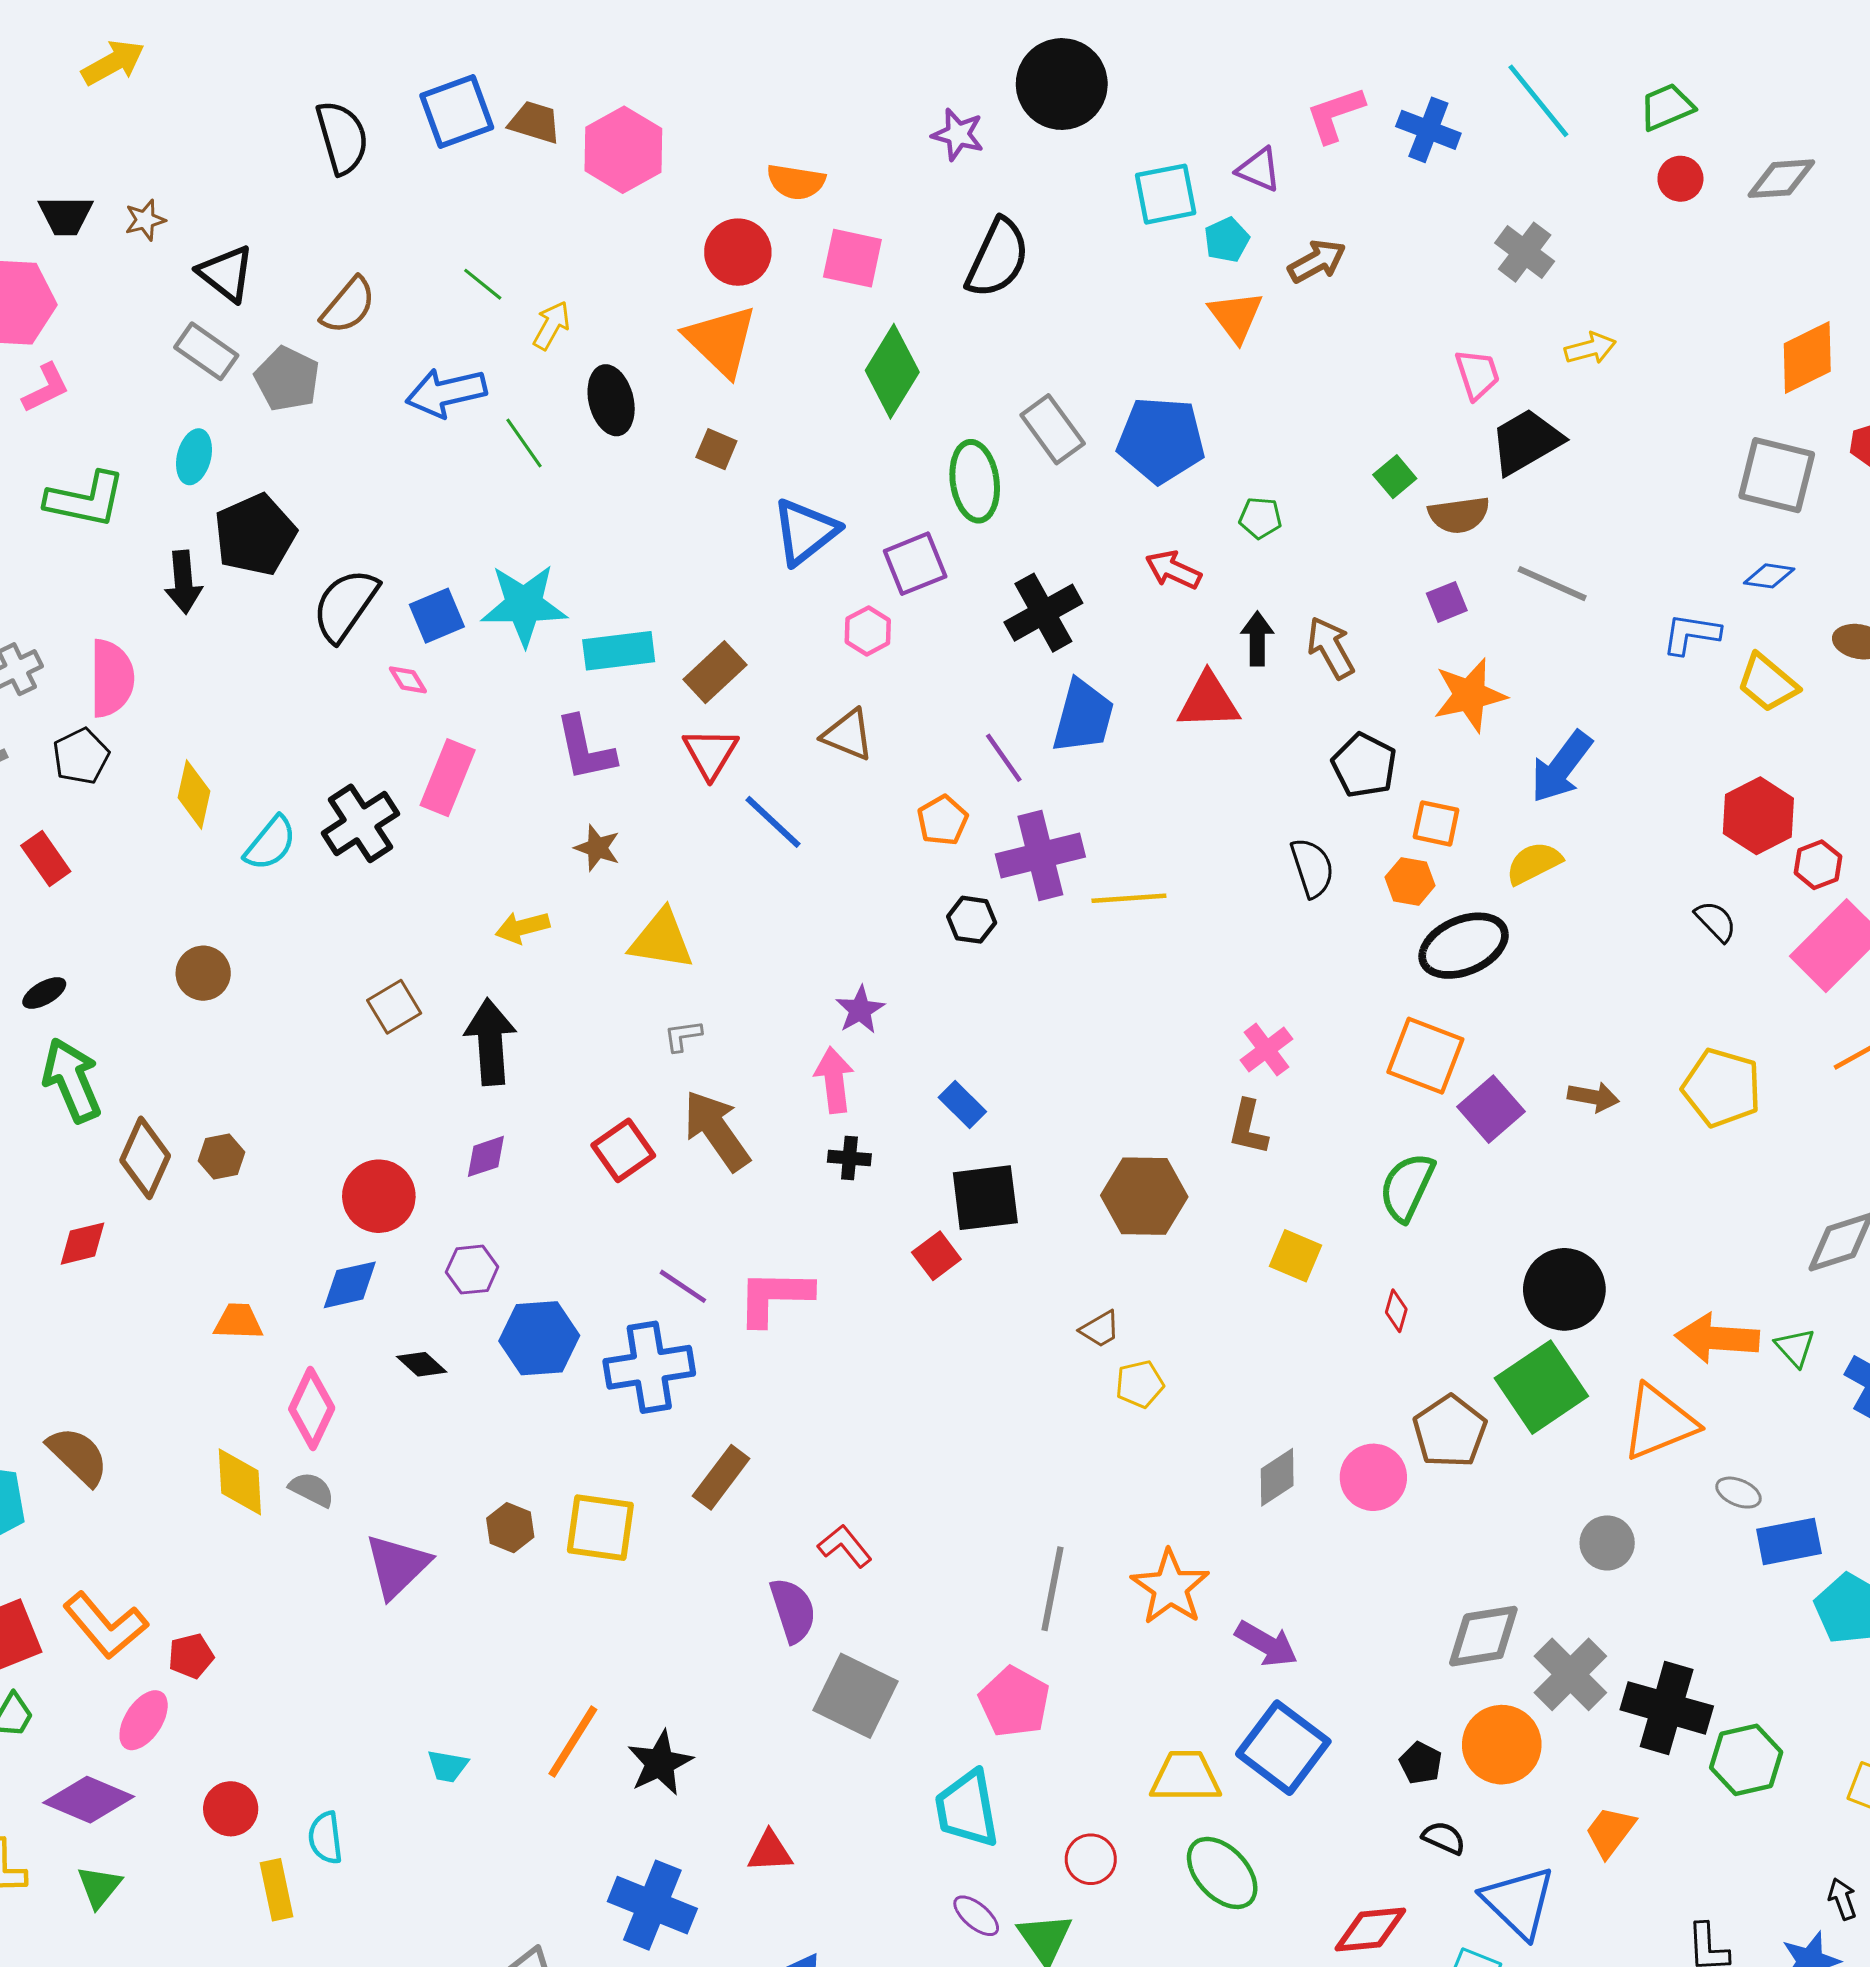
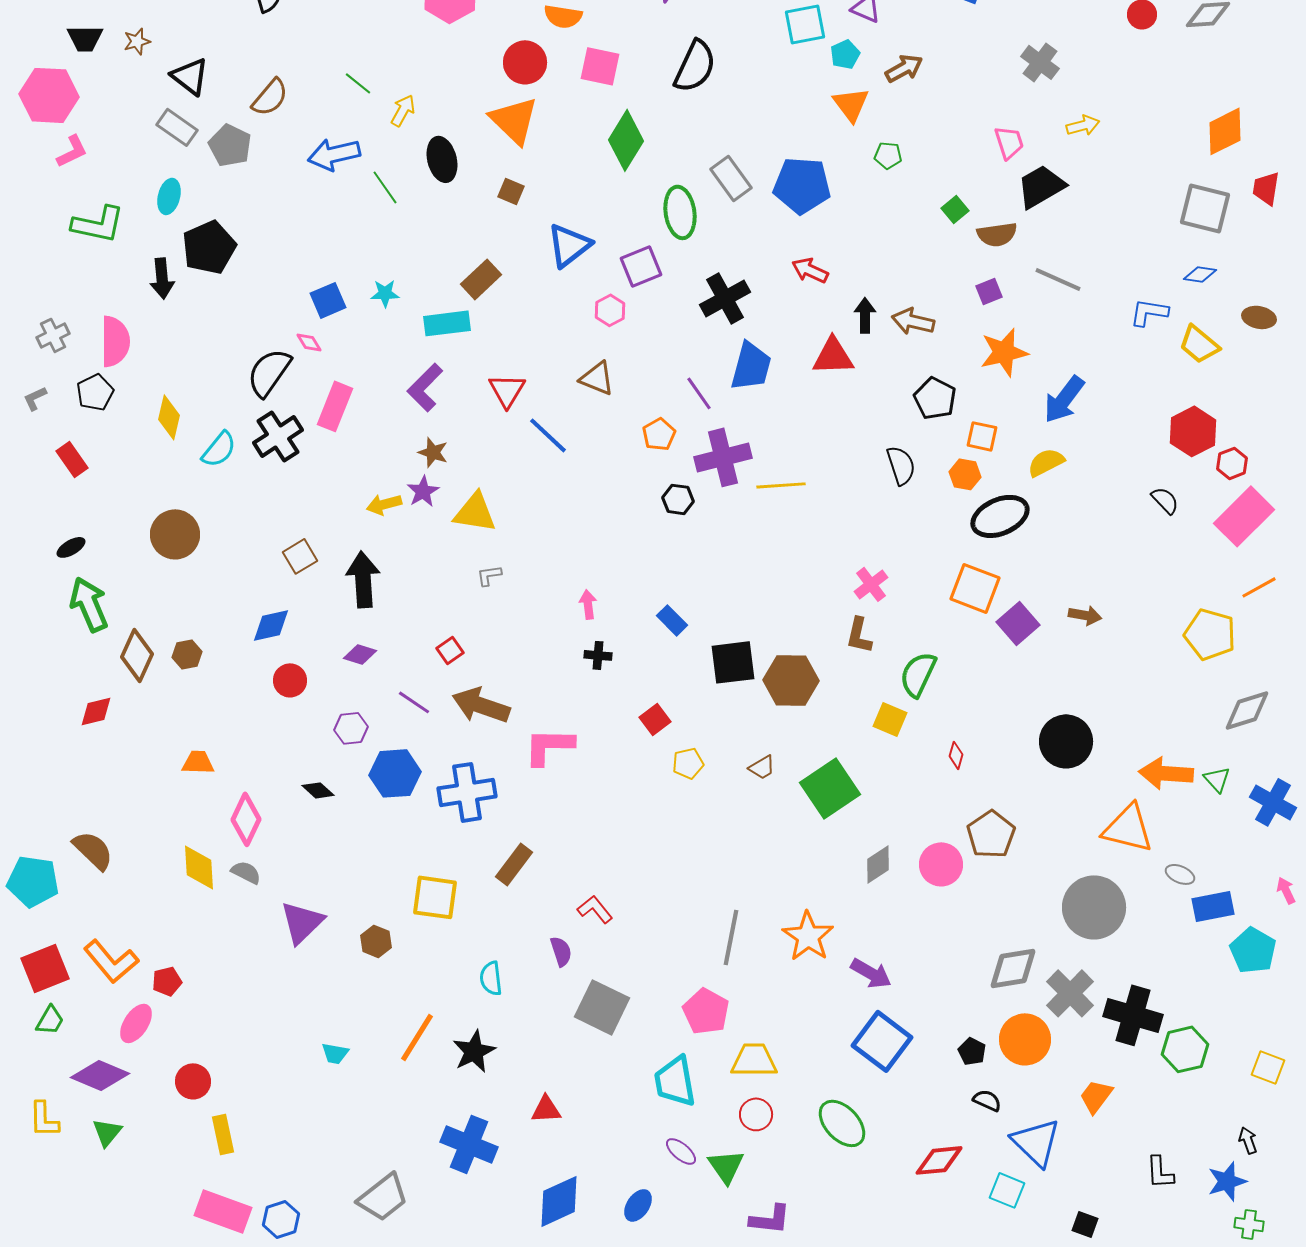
green pentagon: (1260, 518) -> (888, 155), moved
black semicircle: (345, 605) -> (269, 372), moved
cyan star: (524, 605) -> (385, 293), size x0.5
brown arrow: (1331, 648) -> (913, 321), turned -48
brown rectangle: (715, 672) -> (481, 279), moved
purple L-shape: (585, 749) -> (425, 387), turned 57
brown circle: (203, 973) -> (175, 534), size x1.4
purple star: (860, 1010) -> (423, 491), moved
pink arrow: (834, 1080) -> (588, 604), size x0.7
yellow pentagon: (1722, 1088) -> (1210, 634), moved
brown arrow: (716, 1130) -> (481, 705), moved, turned -36
red square: (623, 1150) -> (450, 650), size x0.7
purple diamond: (486, 1156) -> (360, 654), turned 36
green semicircle: (1407, 1187) -> (918, 674), moved
red circle: (379, 1196) -> (290, 680), size x0.7
black square: (985, 1198) -> (733, 662), moved
blue diamond: (350, 1285) -> (271, 625), moved
purple line: (683, 1286) -> (414, 702), moved
yellow pentagon: (1140, 1384) -> (688, 763), moved
green square: (1541, 1387) -> (830, 788), moved
orange triangle: (1659, 1422) -> (1128, 828), turned 36
brown hexagon: (510, 1528) -> (376, 941), moved
gray circle: (1607, 1543) -> (1094, 907), size x1.8
purple semicircle: (793, 1610) -> (561, 951), size x0.7
yellow trapezoid: (1185, 1777) -> (754, 1060), moved
cyan semicircle: (325, 1838) -> (491, 978), moved

